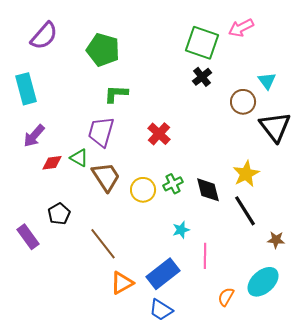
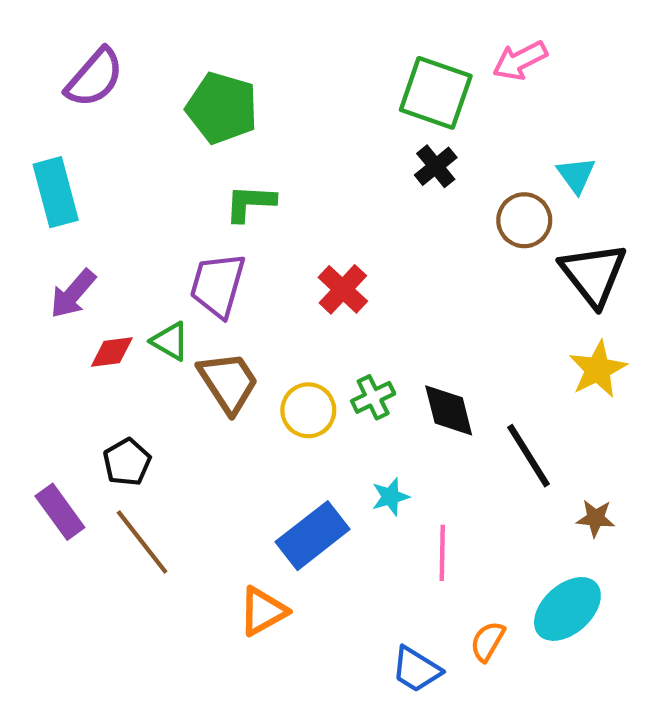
yellow star: (246, 174) -> (598, 369), moved
brown line: (103, 244) -> (142, 542), moved
blue rectangle: (163, 274) -> (313, 536), moved
blue trapezoid: (161, 310) -> (416, 669), moved

